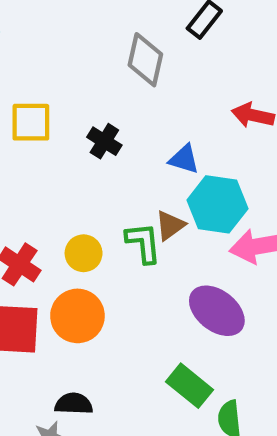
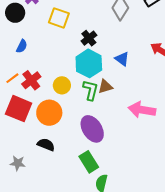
cyan hexagon: (217, 204) -> (89, 63), moved
purple ellipse: (217, 311) -> (92, 129), moved
black semicircle: (74, 404) -> (46, 145), moved

